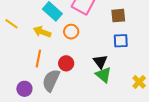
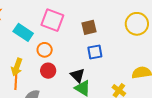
yellow arrow: (42, 32) -> (17, 67), moved, turned -84
red circle: (66, 63) -> (48, 71), moved

